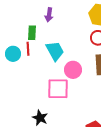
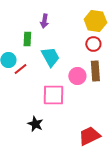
red line: (28, 49) -> (20, 69), moved, turned 56
pink circle: (73, 70) -> (77, 76), moved

